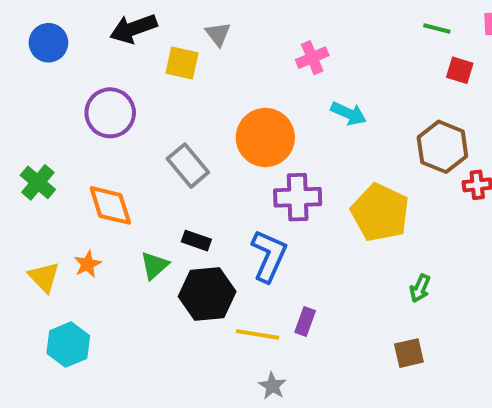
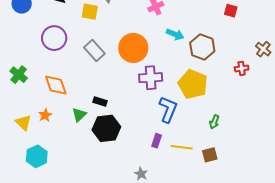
brown hexagon: (442, 147) -> (202, 47), moved
gray rectangle: (188, 166) -> (94, 50), moved
blue L-shape: (269, 256) -> (168, 109), moved
yellow line: (258, 334) -> (182, 147), moved

